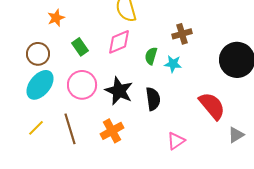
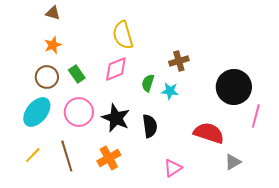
brown circle: (38, 54) -> (47, 77), moved
red semicircle: (212, 106) -> (209, 133), turned -32

